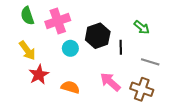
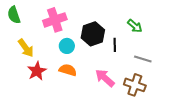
green semicircle: (27, 16) -> (14, 15), moved
orange semicircle: (70, 87) -> (68, 70), moved

